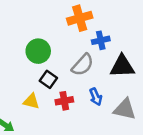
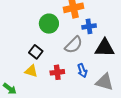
green circle: (38, 51) -> (49, 24), moved
black square: (48, 79) -> (36, 52), moved

